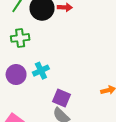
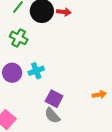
green cross: (20, 38) -> (19, 38), turned 30

